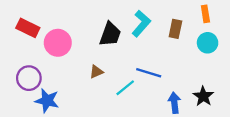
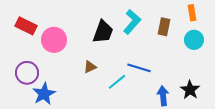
blue star: (47, 101) -> (44, 94), turned 30

